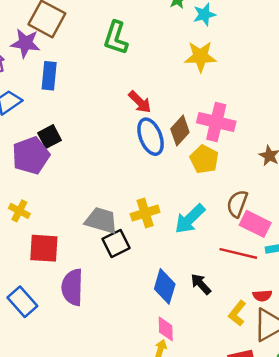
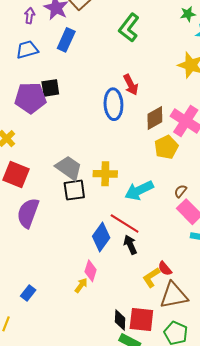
blue ellipse: (151, 137) -> (113, 104), moved
brown semicircle: (237, 204) -> (180, 191), size x0.6
red line: (238, 253) -> (125, 224), moved
red semicircle: (262, 296) -> (165, 269), moved, turned 35

